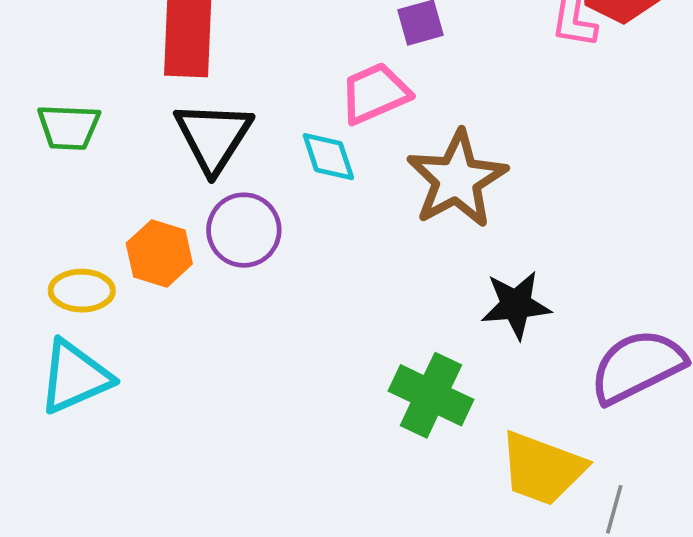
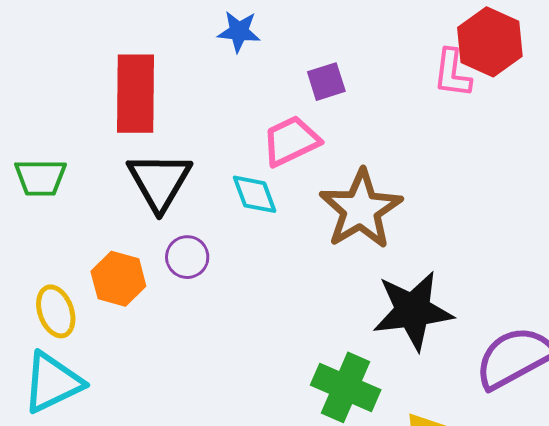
purple circle: (244, 230) -> (187, 257), size x0.7
yellow ellipse: (82, 291) -> (56, 311), turned 72
black star: (516, 305) -> (413, 311), size x1.4

